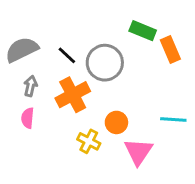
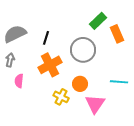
green rectangle: (143, 31) -> (98, 21), turned -66
black line: (67, 55) -> (46, 38), turned 64
gray circle: (105, 63) -> (83, 50), moved
gray arrow: (30, 86) -> (10, 60), moved

